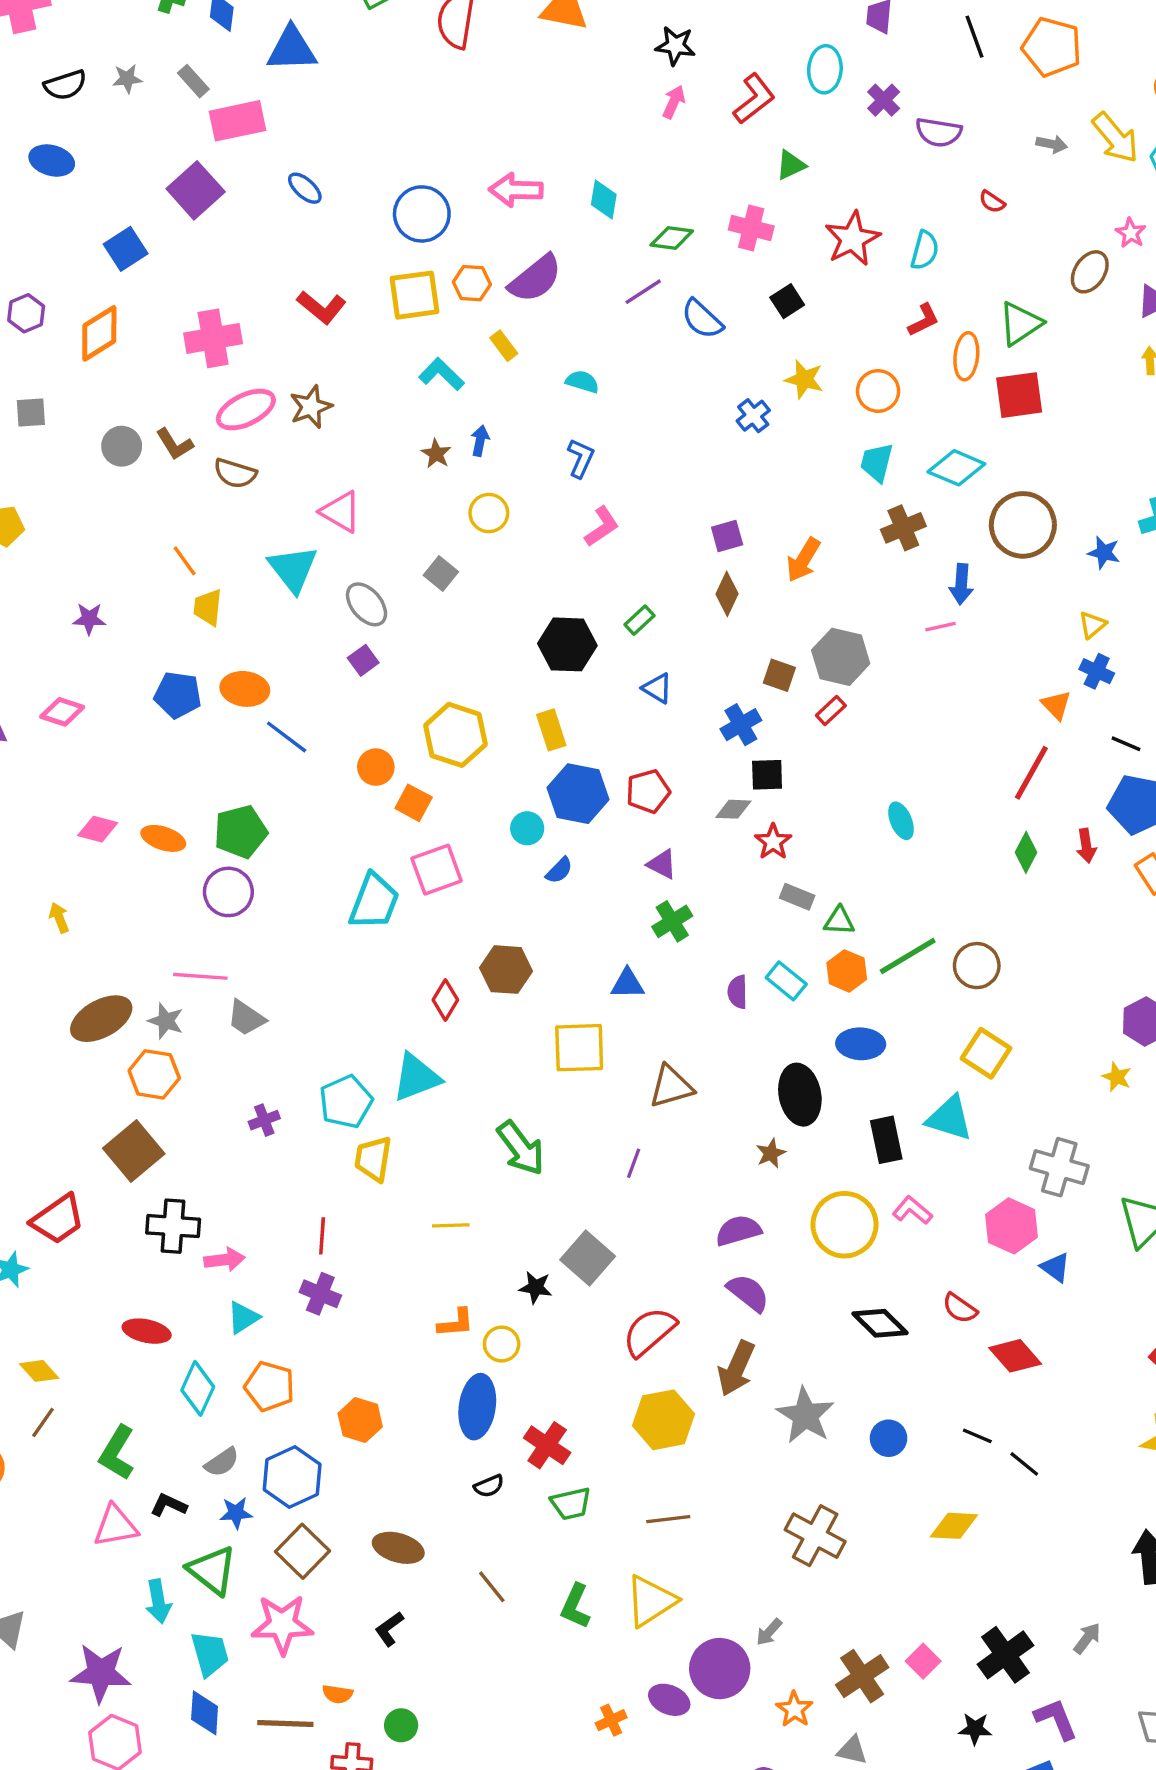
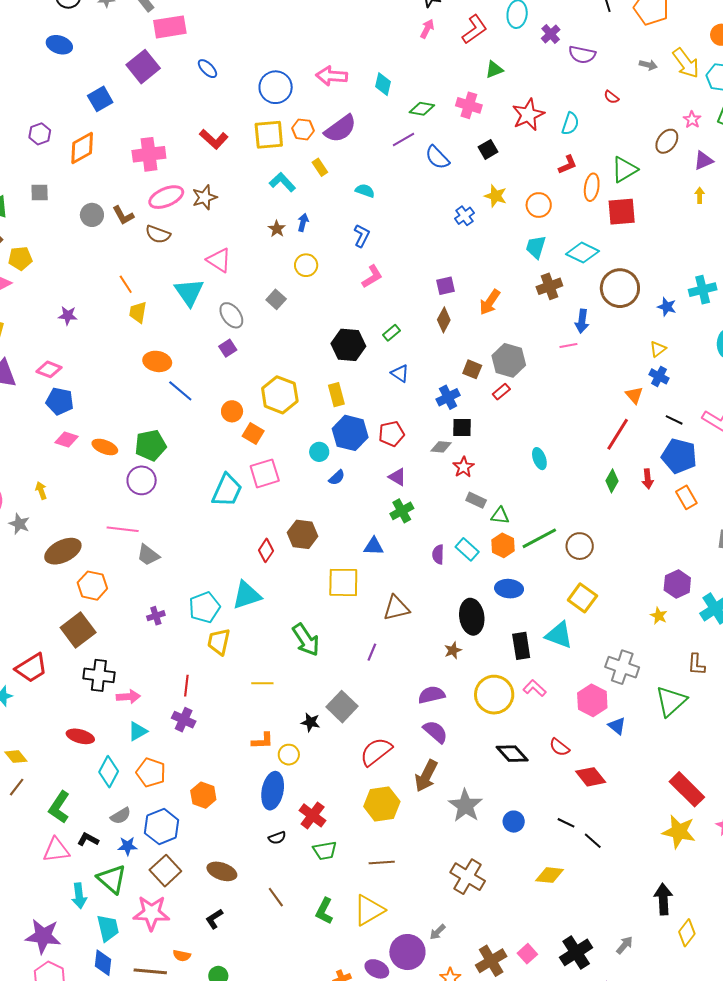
blue pentagon: (178, 695) -> (60, 401), moved
gray star: (166, 1021) -> (19, 524), moved

